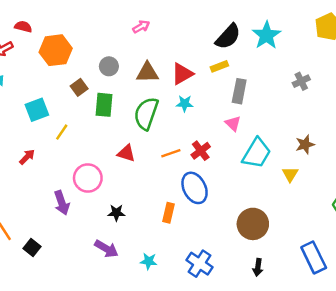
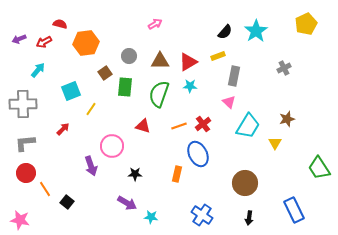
black semicircle: (228, 37) -> (225, 32), size x0.7
cyan star: (149, 261) -> (151, 217), moved

